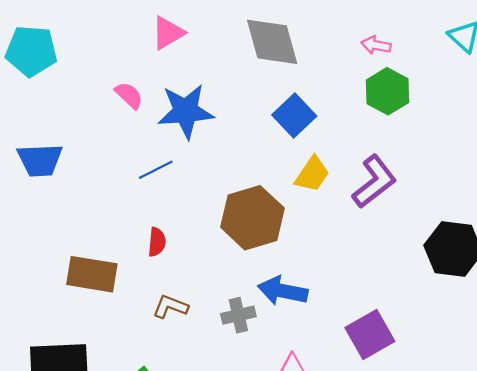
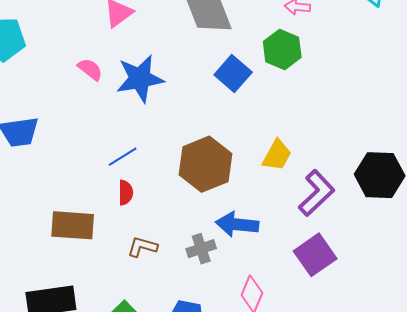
green hexagon: (388, 91) -> (282, 49), moved
blue line: (156, 170) -> (123, 157), moved
yellow trapezoid: (312, 174) -> (277, 155), moved
purple L-shape: (374, 182) -> (317, 193), moved

